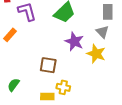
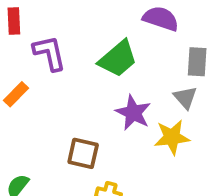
yellow star: (96, 54) -> (172, 137), turned -30

